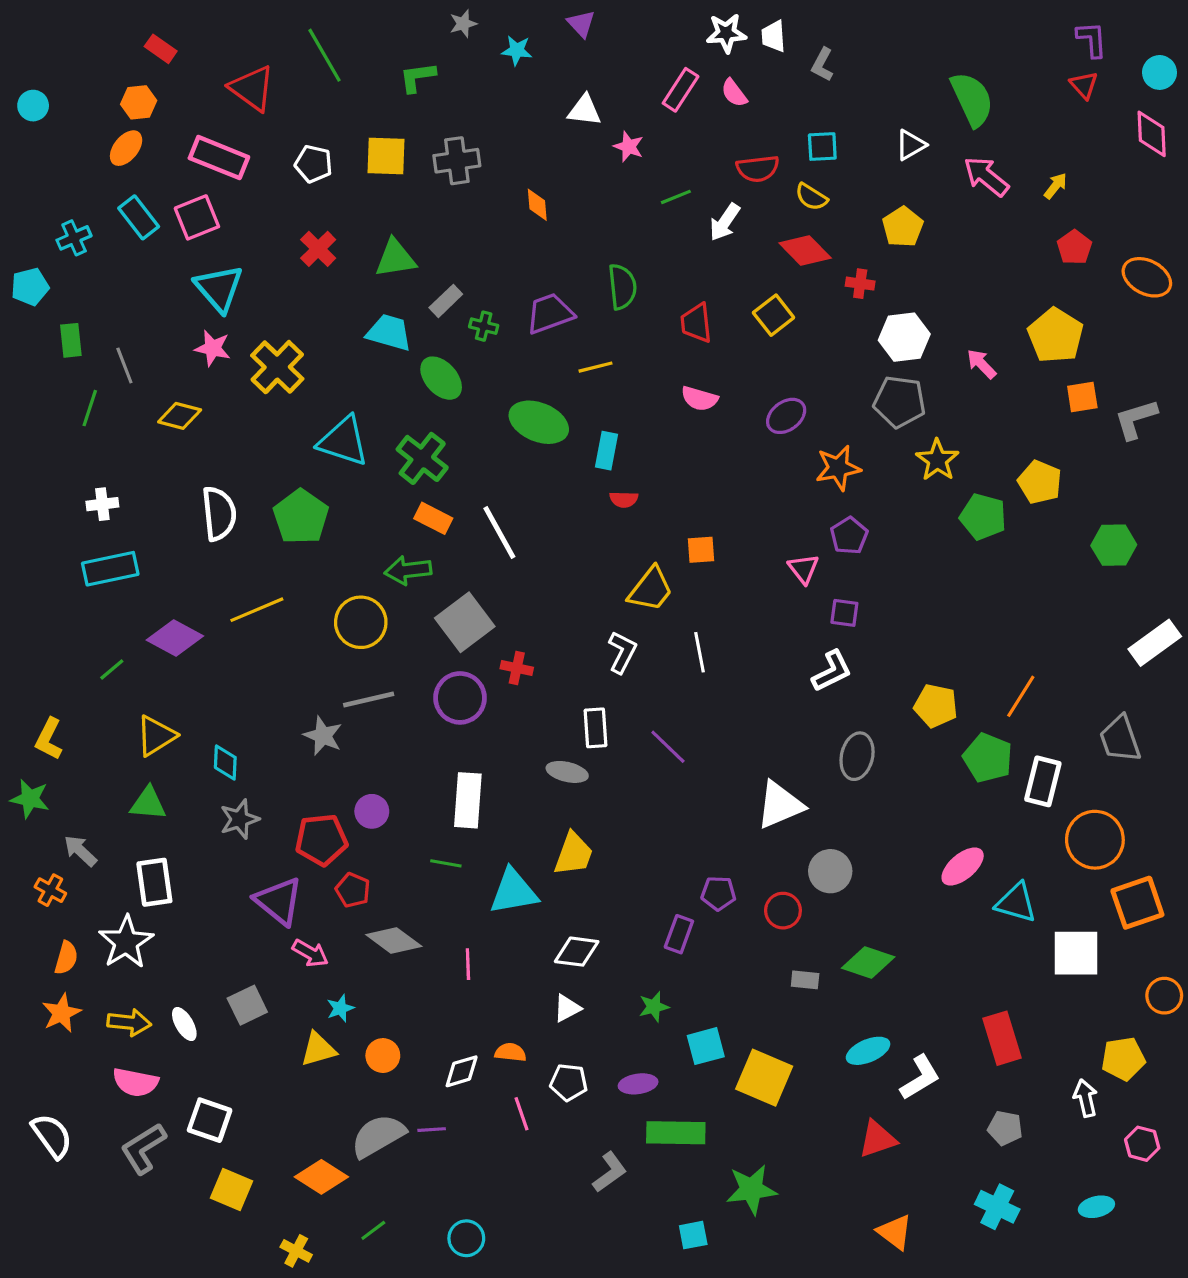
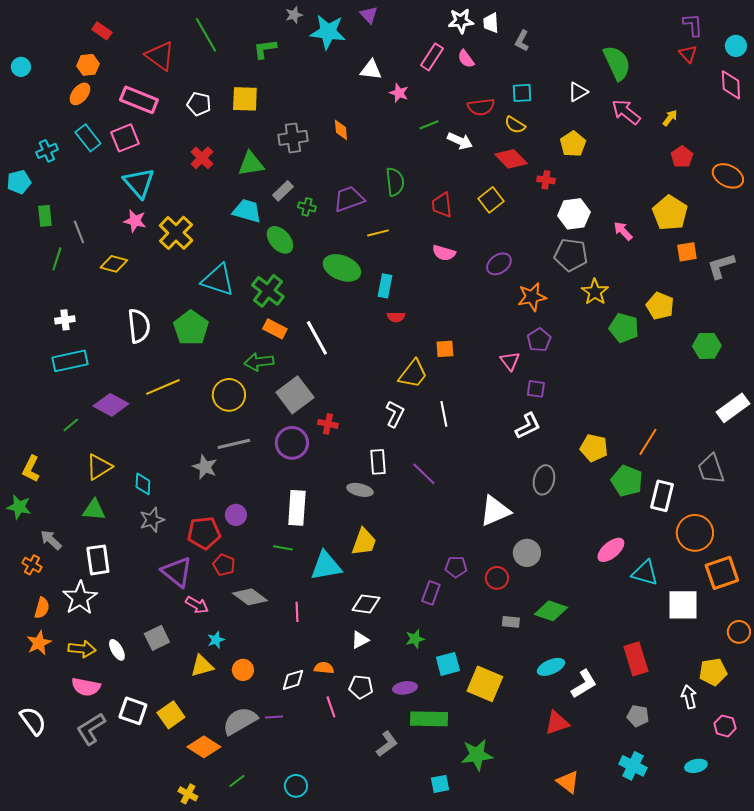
cyan star: (517, 50) -> (328, 32), size x1.8
gray cross: (457, 161) -> (293, 138), moved
white arrow: (725, 222) -> (460, 141), turned -100
yellow square: (232, 1189) -> (171, 715), moved, turned 32

